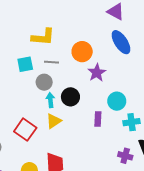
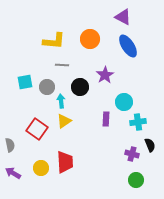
orange circle: (82, 52) -> (90, 39), moved
cyan square: (25, 64) -> (25, 82), moved
gray circle: (44, 82) -> (47, 87), moved
black circle: (70, 97) -> (80, 87), moved

